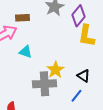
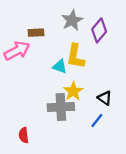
yellow L-shape: (87, 36) -> (75, 56), moved
cyan triangle: (26, 52) -> (60, 66), moved

